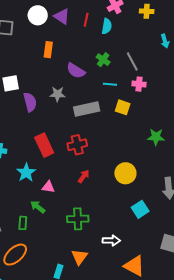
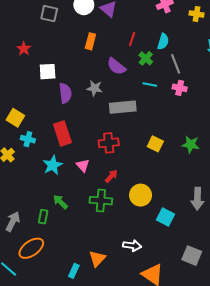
red line: (86, 20) -> (132, 39), moved
cyan semicircle: (107, 26) -> (163, 42), moved
yellow square: (123, 107) -> (155, 144), moved
red rectangle: (44, 145) -> (62, 133), moved
yellow circle: (125, 173) -> (141, 195), moved
pink triangle: (48, 187) -> (83, 166), moved, turned 32
cyan square: (140, 209) -> (166, 217), turned -36
green cross: (78, 219) -> (101, 201), moved

